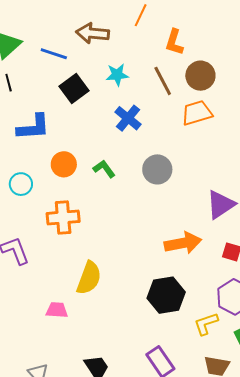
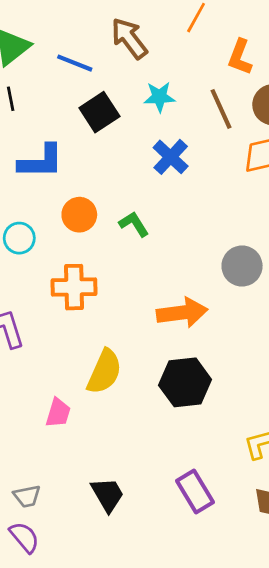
brown arrow: (93, 33) -> (129, 38), turned 44
gray circle: (157, 169) -> (242, 266), moved
orange arrow: (183, 243) -> (182, 313), moved
black hexagon: (166, 295) -> (185, 382), moved
pink trapezoid: (57, 310) -> (58, 413), turned 100

